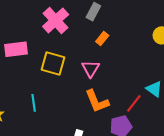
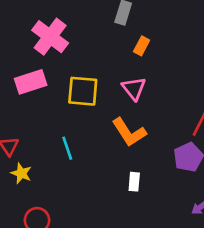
pink cross: (56, 20) -> (50, 37), moved
orange L-shape: (97, 101) -> (129, 132), moved

